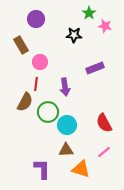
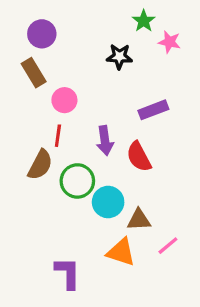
purple circle: (36, 19) -> (42, 34), moved
red semicircle: (104, 123) -> (139, 157), moved
brown triangle: (66, 150) -> (139, 220), moved
orange triangle: (81, 169) -> (121, 252), moved

